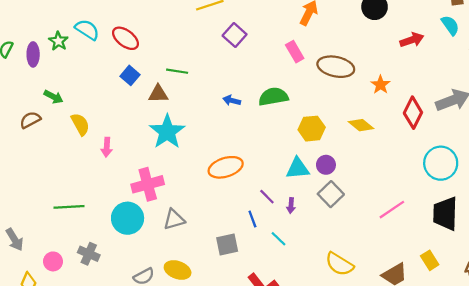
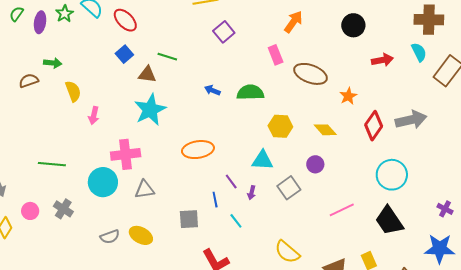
green arrow: (53, 97) -> (53, 63), turned -30
purple circle: (326, 165) -> (315, 164), moved
black trapezoid: (445, 214) -> (389, 221), turned -44

